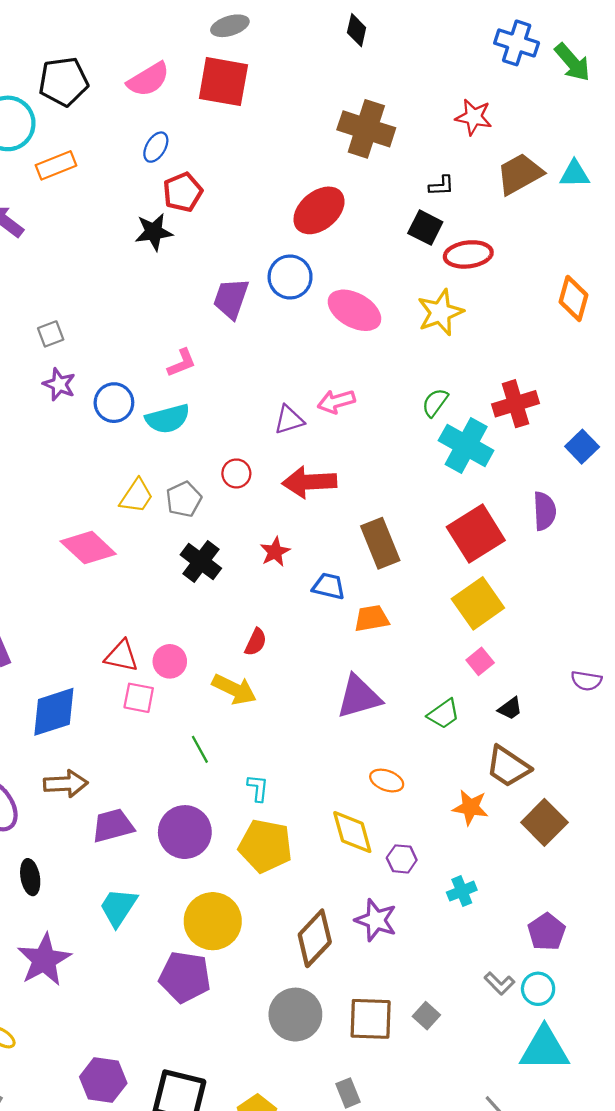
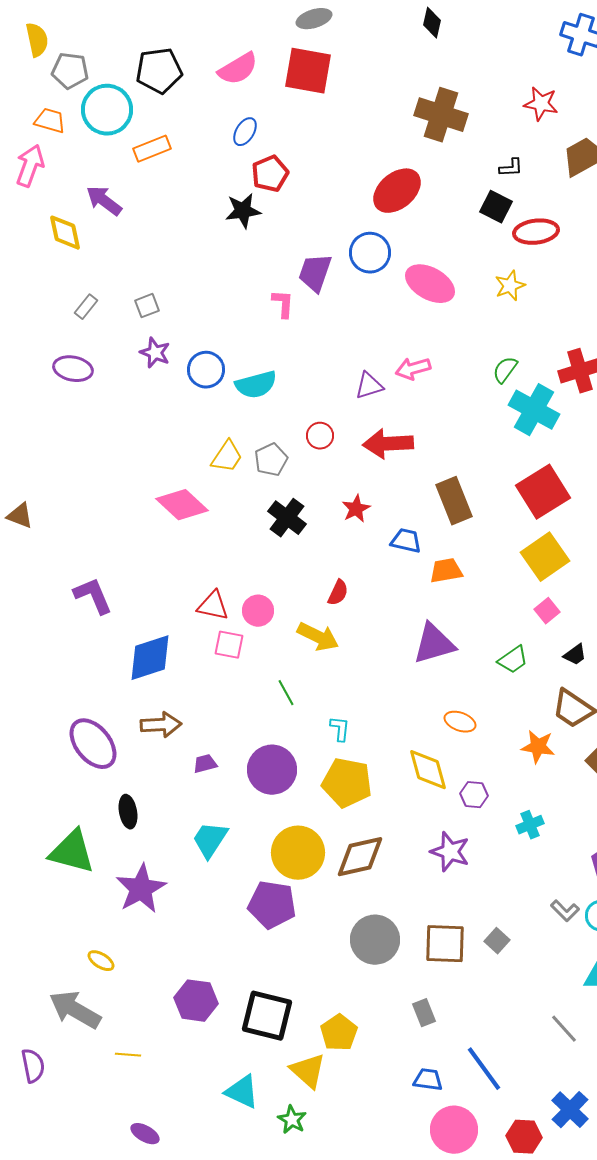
yellow star: (440, 312) -> (510, 286), size x0.7
pink L-shape: (182, 363) -> (283, 304), moved, turned -64
purple trapezoid: (113, 826) -> (205, 764), size x0.6
brown diamond: (315, 938) -> (360, 857), moved, turned 34

